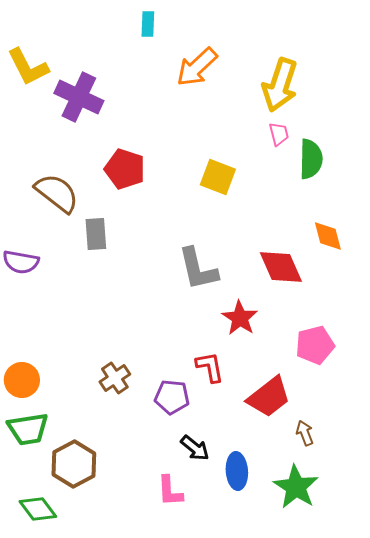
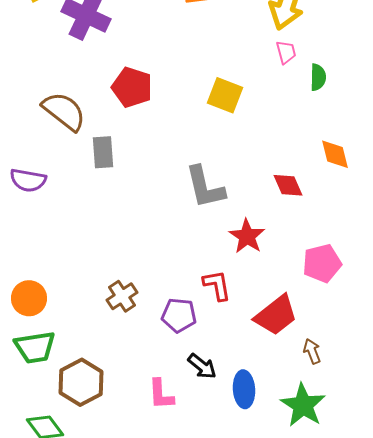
green semicircle: (311, 159) -> (318, 77), size x0.7
red diamond: (281, 267) -> (288, 185), size x0.7
pink L-shape: (170, 491) -> (161, 394), moved

